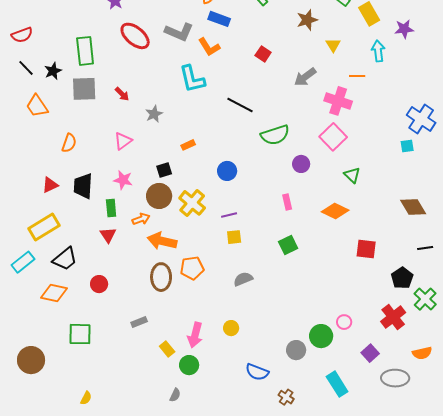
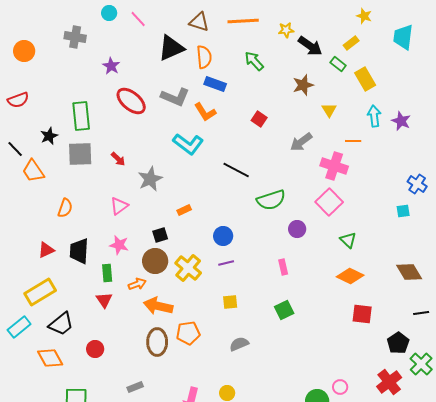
purple star: (404, 29) -> (401, 121), moved, turned 30
black line: (26, 68) -> (15, 149), moved
cyan L-shape: (192, 79) -> (188, 144), turned -40
gray star: (154, 114) -> (150, 179), size x1.4
blue cross: (421, 119) -> (417, 184), size x0.7
orange diamond: (335, 211) -> (350, 276), moved
purple line: (229, 215) -> (226, 263), moved
orange diamond: (54, 293) -> (50, 358), turned 48

